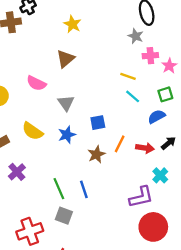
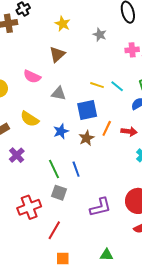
gray star: (136, 36) -> (100, 35), moved
yellow line: (128, 76) -> (97, 85), moved
gray triangle: (66, 103) -> (59, 93), turned -42
blue square: (98, 123) -> (87, 110), size x1.5
blue star: (67, 135) -> (61, 131), moved
purple L-shape: (141, 197) -> (100, 207), moved

